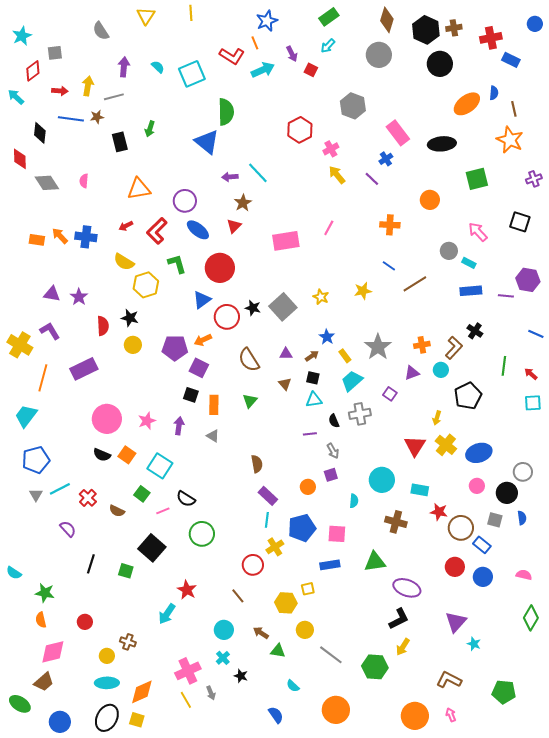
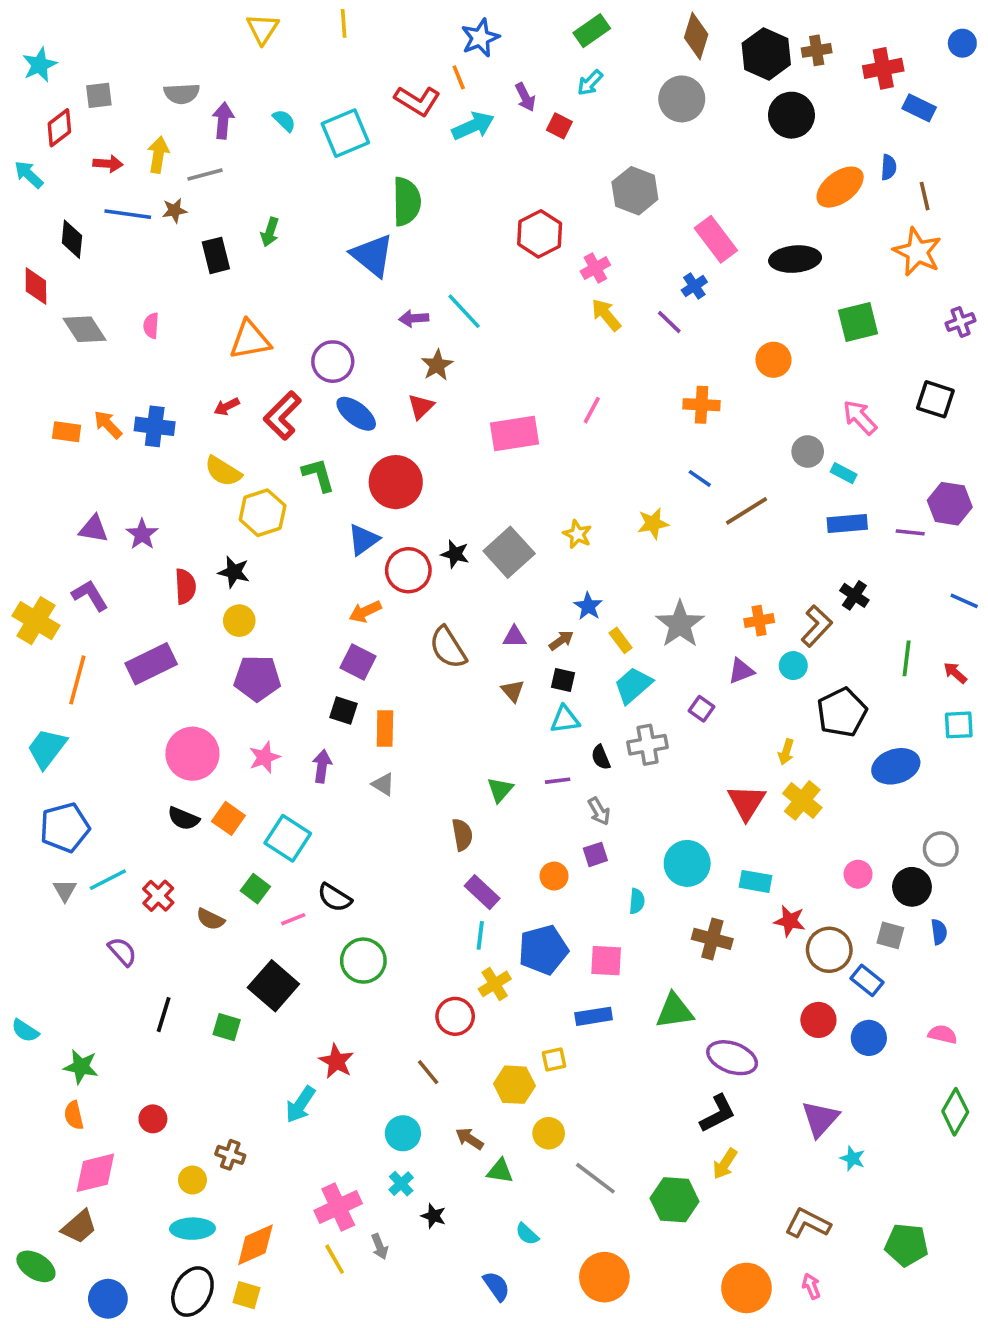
gray semicircle: (101, 31) -> (182, 94), moved, turned -60
purple pentagon: (175, 348) -> (257, 678), moved
green triangle: (250, 401) -> (500, 790), moved
blue ellipse: (479, 453) -> (896, 766), moved

